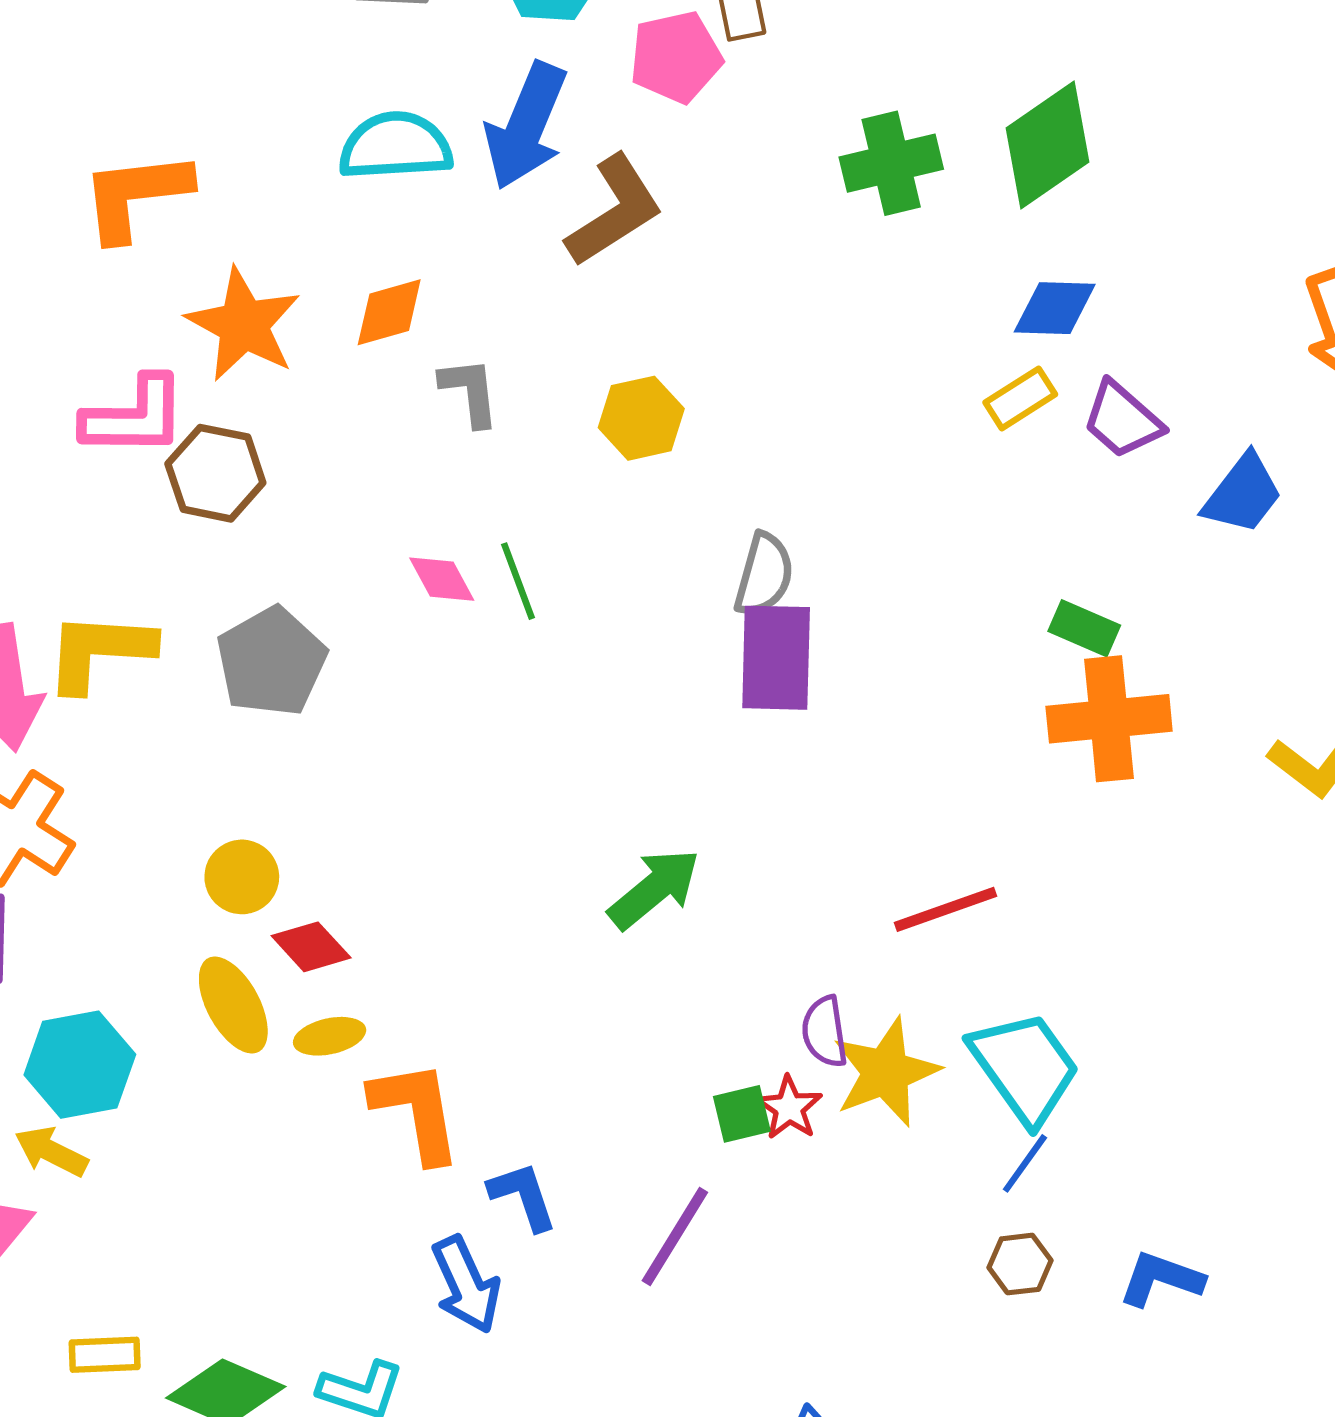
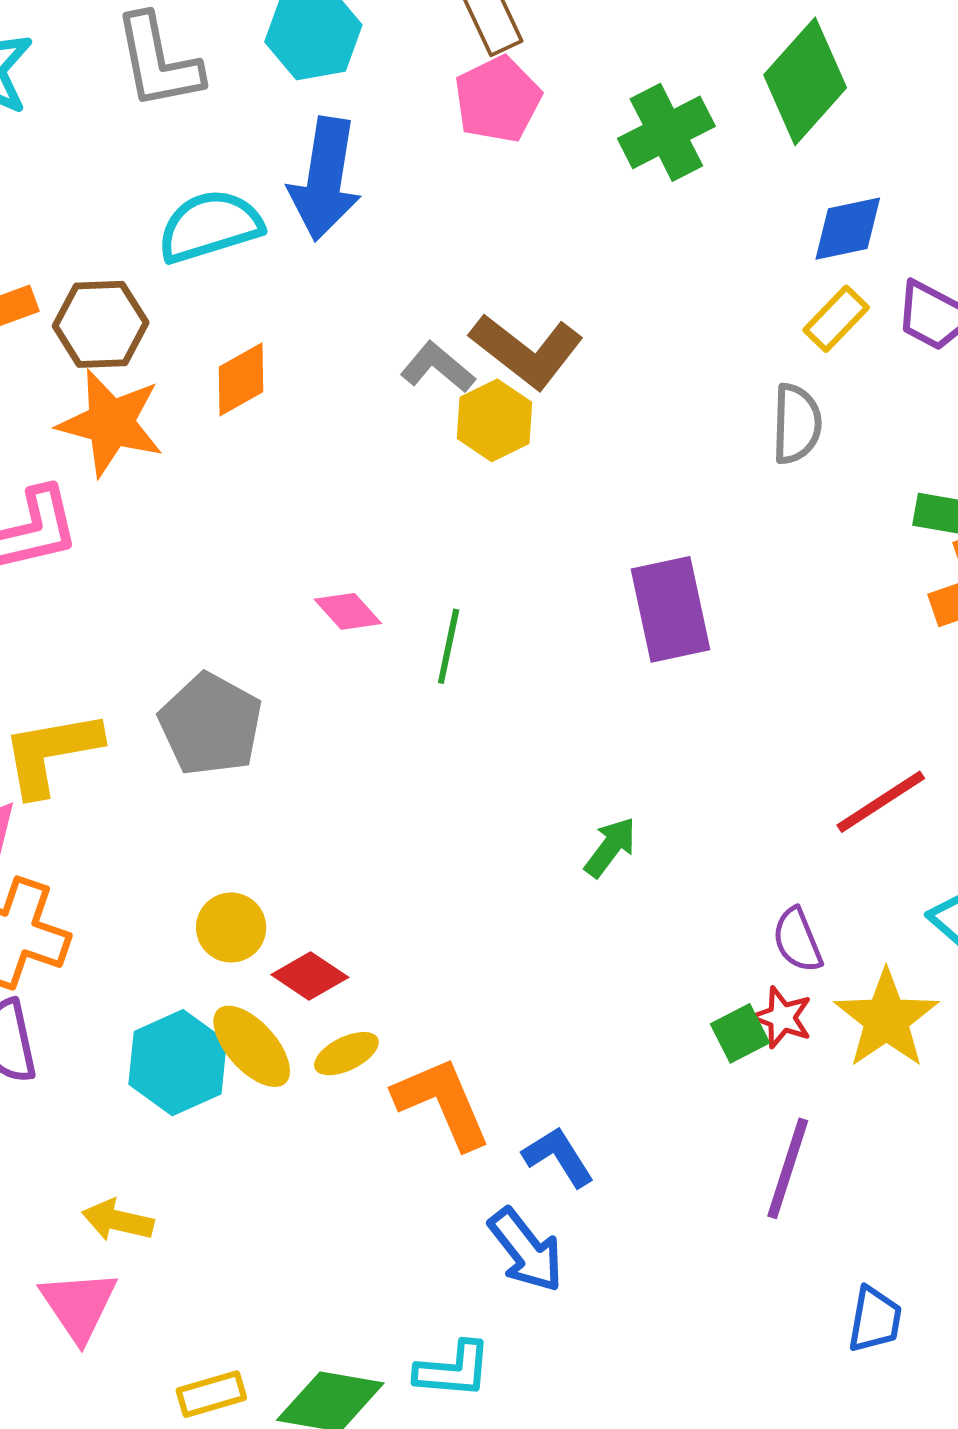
pink pentagon: (676, 57) -> (498, 99), moved
brown L-shape: (614, 211) -> (527, 351), moved, turned 84
gray L-shape: (470, 392) -> (438, 367), moved, turned -30
brown hexagon: (215, 473) -> (101, 324), moved
gray semicircle: (764, 575) -> (797, 424), moved
green line: (518, 581) -> (449, 646), moved, turned 46
green arrow: (654, 889) -> (610, 847), size x0.7
cyan hexagon: (80, 1065) -> (178, 1063), moved
yellow star: (886, 1072) -> (886, 1019), moved
purple line: (675, 1236) -> (788, 1168), moved

